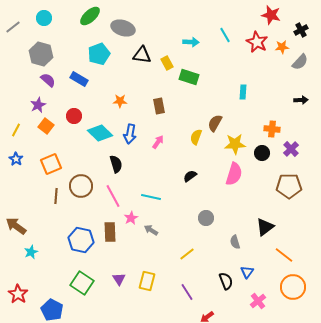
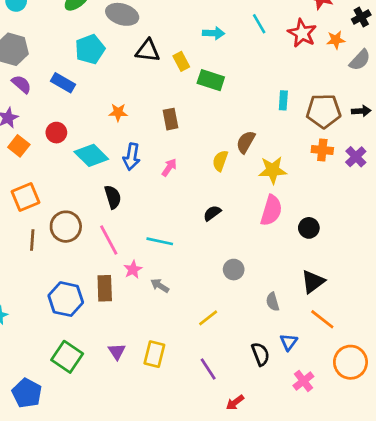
purple cross: (291, 149) -> (356, 157), moved
black circle: (262, 153) -> (309, 228), moved
brown pentagon: (289, 186) -> (324, 111), moved
orange line: (284, 255) -> (322, 319), moved

